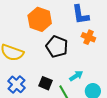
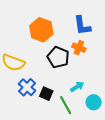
orange cross: (88, 37) -> (79, 48), moved
blue cross: (16, 84) -> (27, 87), moved

